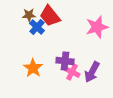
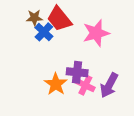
pink star: (97, 27) -> (96, 33), moved
orange star: (33, 68) -> (56, 84), moved

